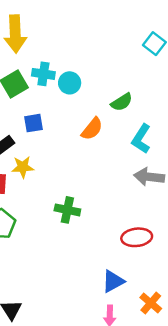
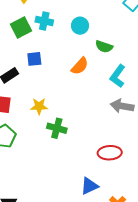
cyan circle: (70, 83) -> (80, 26), moved
green semicircle: (122, 102) -> (104, 47), turned 48
yellow star: (23, 167) -> (39, 106), moved

